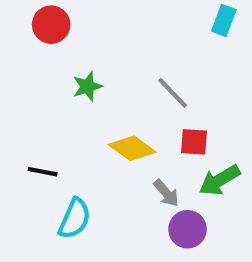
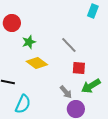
red circle: (51, 25) -> (12, 23), moved
yellow diamond: (132, 148) -> (37, 63), moved

